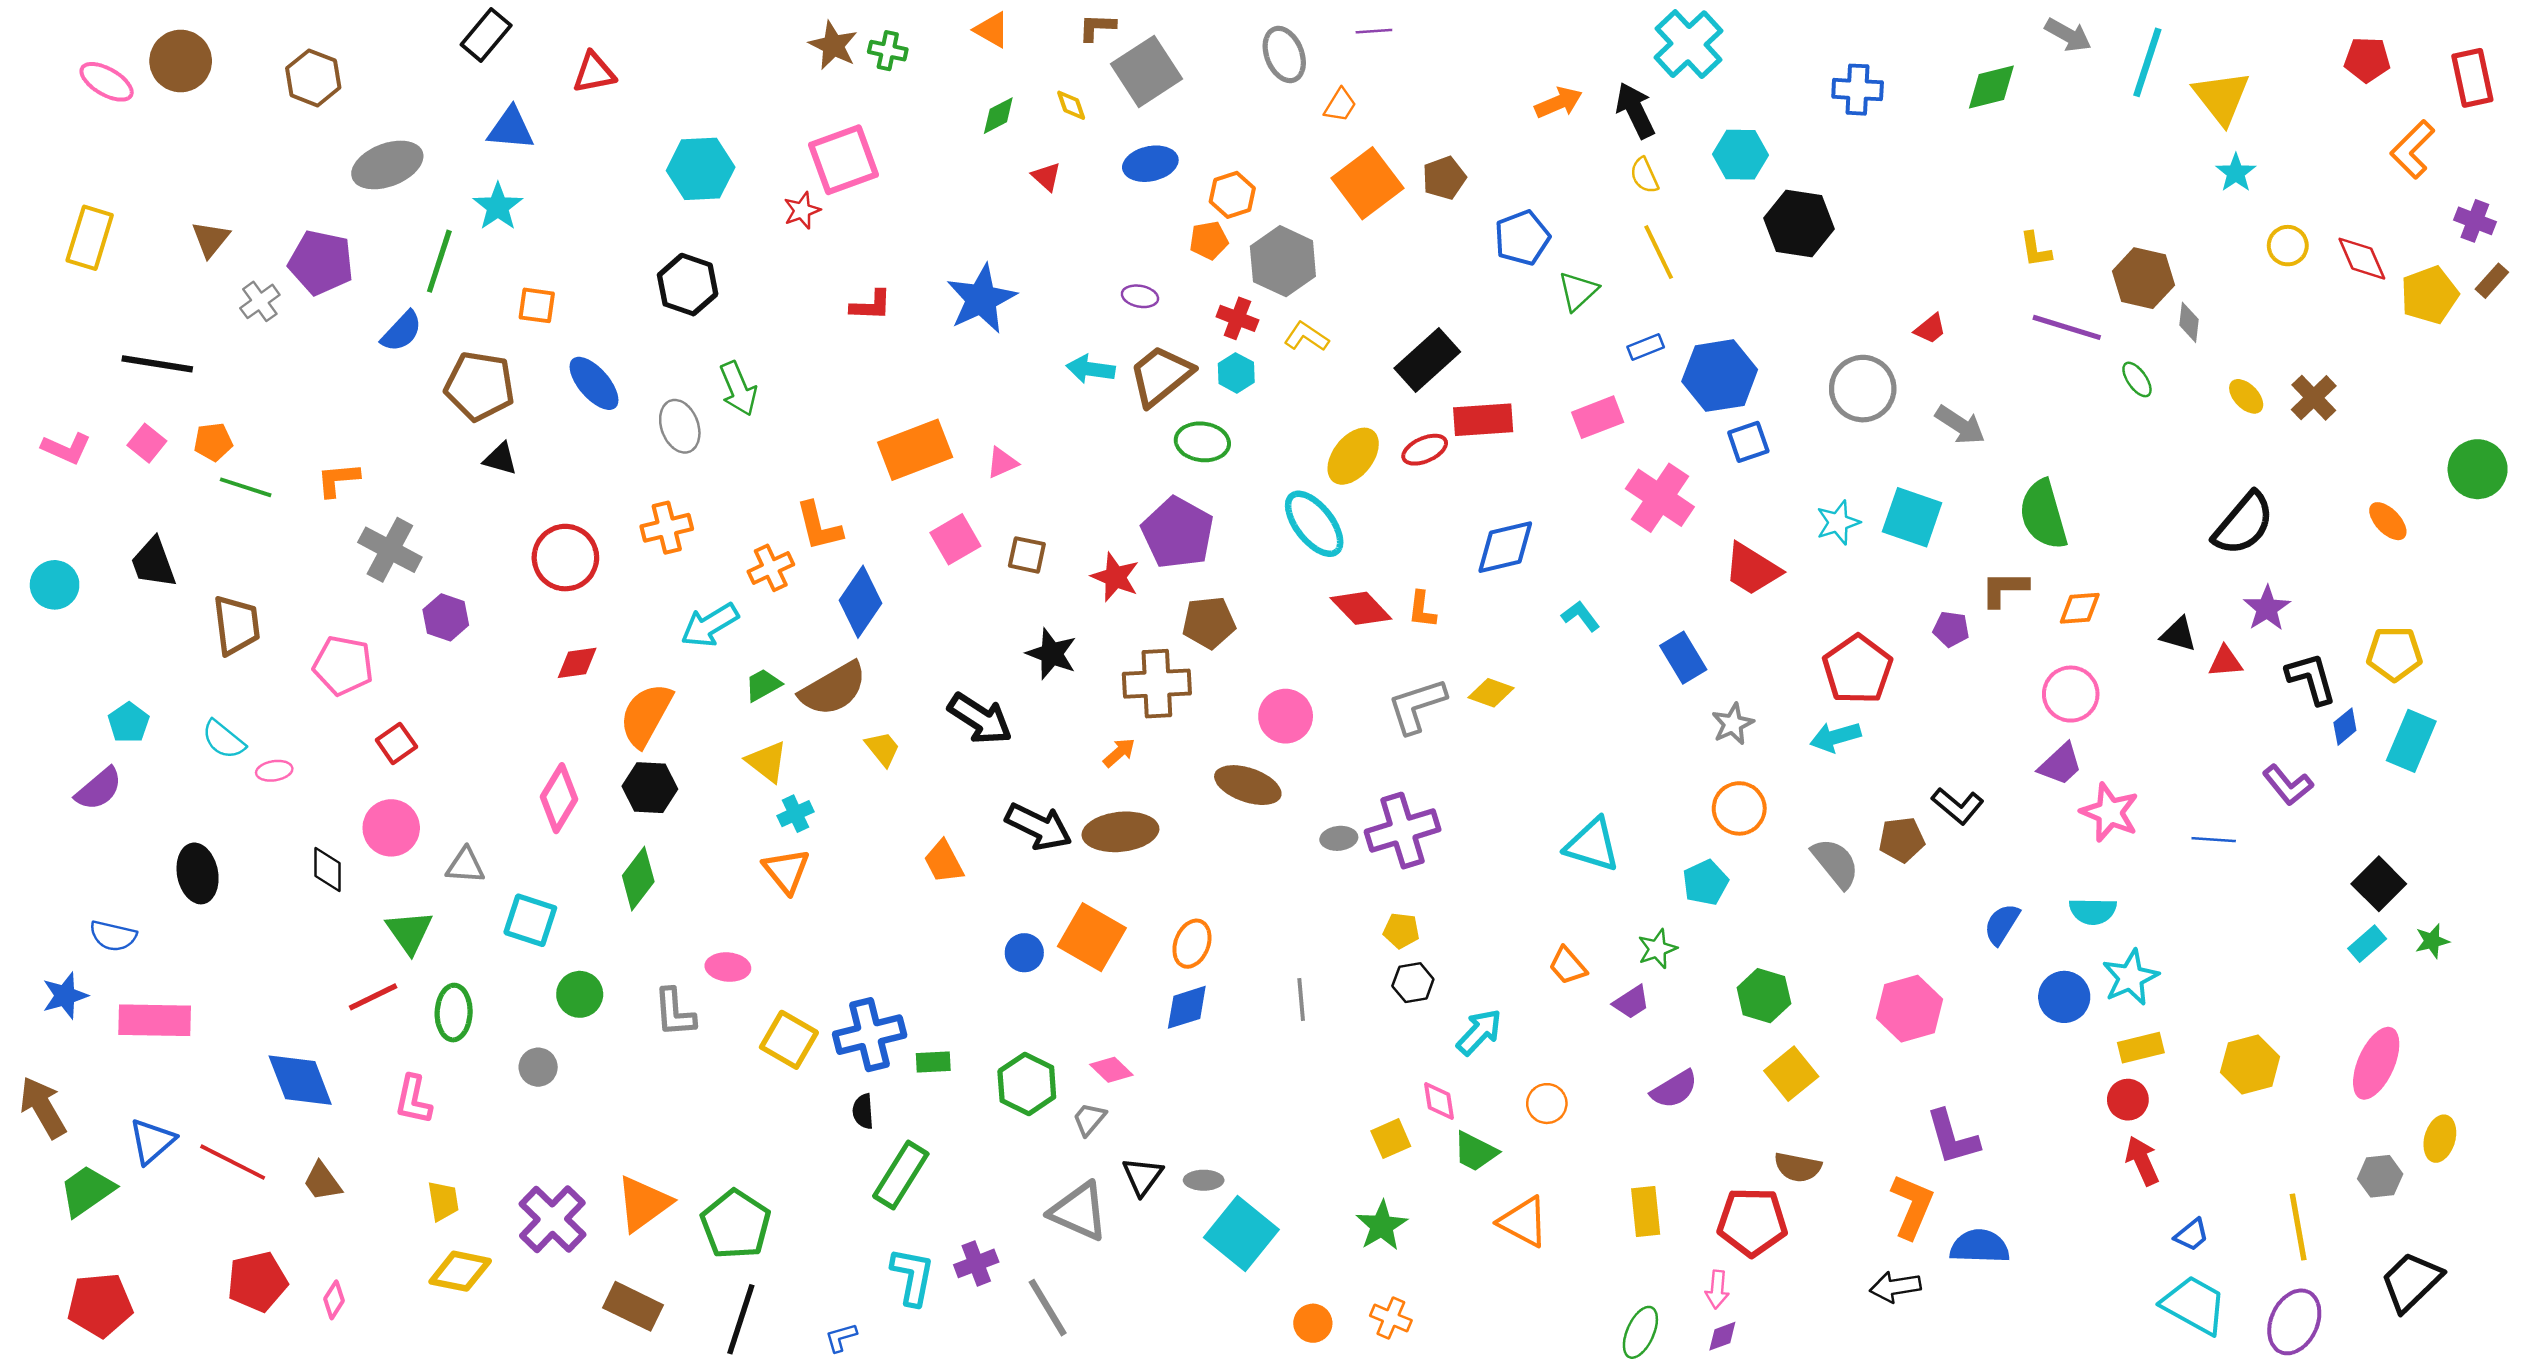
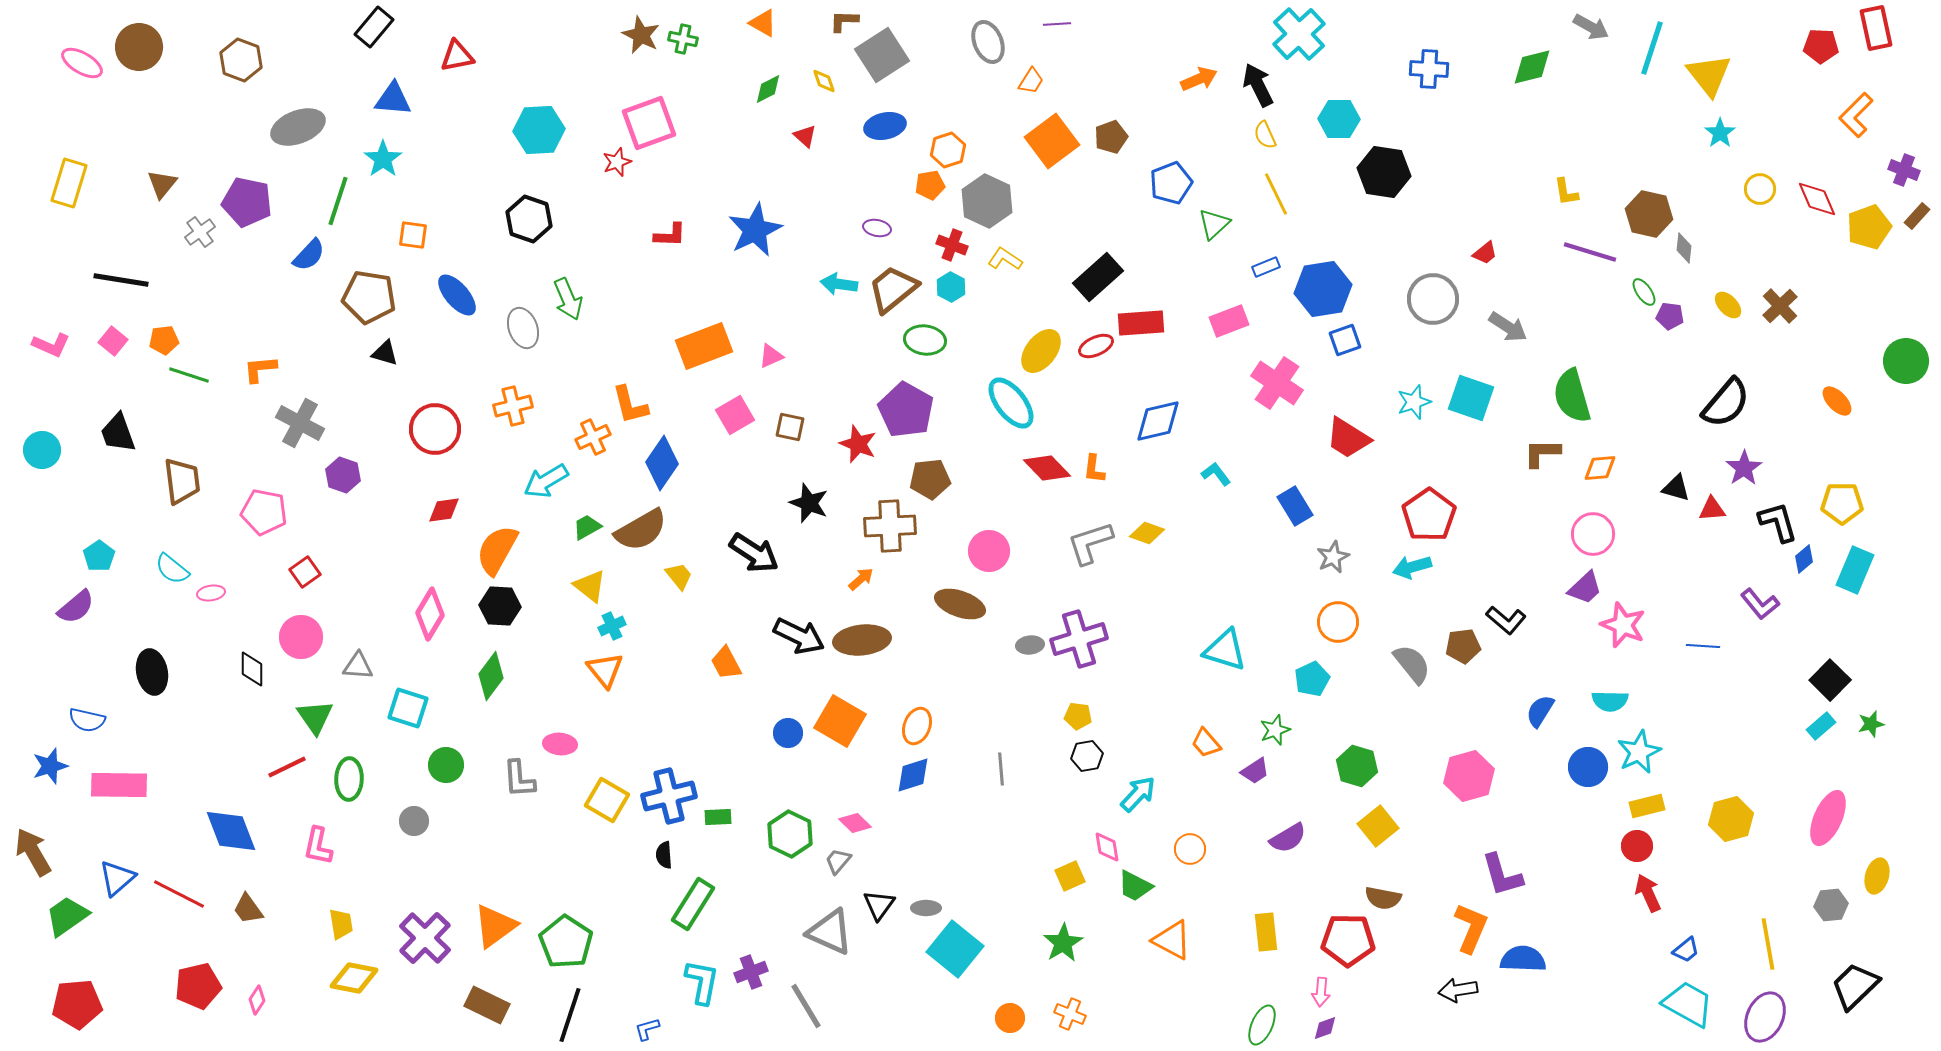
red rectangle: (2472, 78) -> (1876, 28), moved
purple pentagon: (1951, 629) -> (1670, 316), moved

